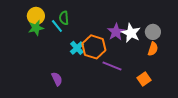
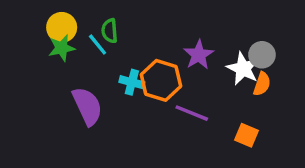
white star: (131, 33) -> (243, 68), moved
cyan cross: (77, 48) -> (132, 82), turned -32
purple semicircle: (57, 79) -> (87, 106), moved, size x1.6
orange square: (144, 79) -> (247, 135), turned -32

